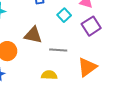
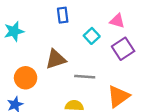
brown triangle: (33, 35) -> (56, 59), turned -30

